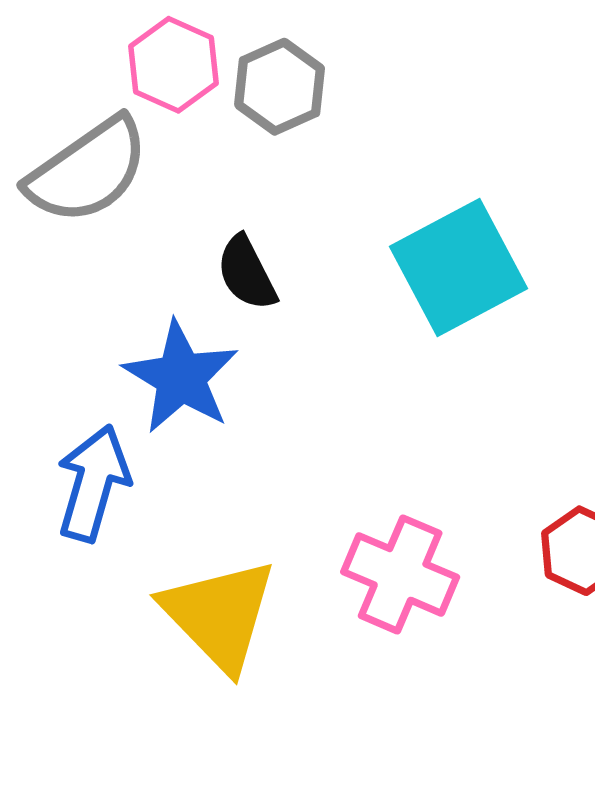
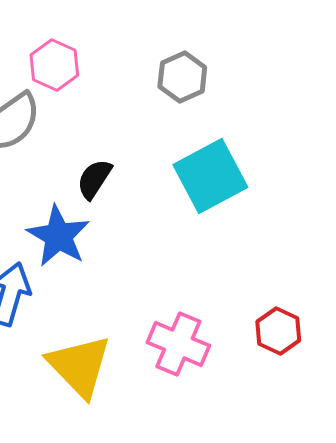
gray hexagon: (280, 87) -> (182, 77), moved
black semicircle: (247, 273) -> (94, 179), turned 60

